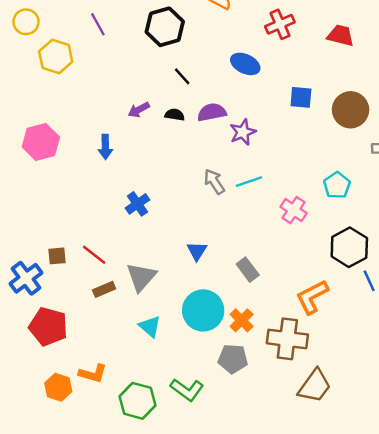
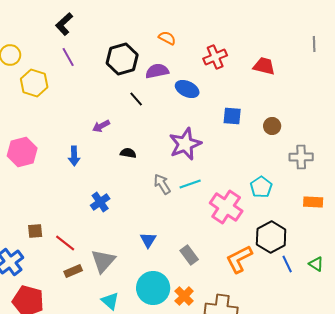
brown circle: (351, 110) -> (272, 126), size x0.6
purple semicircle: (212, 112) -> (157, 71), moved
black semicircle: (175, 115) -> (128, 153), moved
purple star: (243, 132) -> (185, 144), size x1.5
pink cross: (294, 210) -> (226, 207), size x1.5
brown square: (57, 256) -> (35, 231), moved
orange L-shape: (312, 297) -> (239, 259), moved

